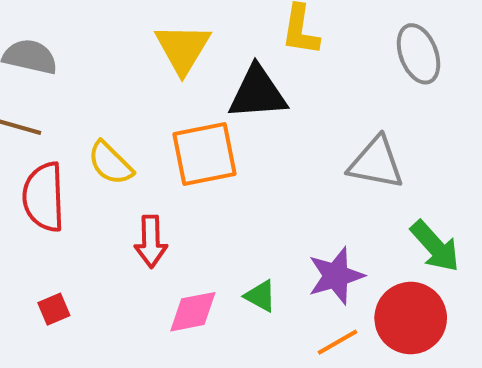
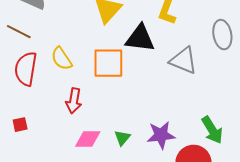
gray triangle: (376, 163) -> (183, 60), moved
green triangle: (260, 296) -> (122, 138), turned 30

